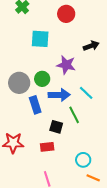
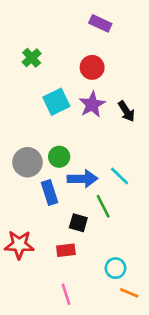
cyan square: (40, 39) -> (56, 102), turned -30
black arrow: (91, 46) -> (126, 111), turned 77
purple star: (66, 65) -> (92, 104), moved, turned 30

